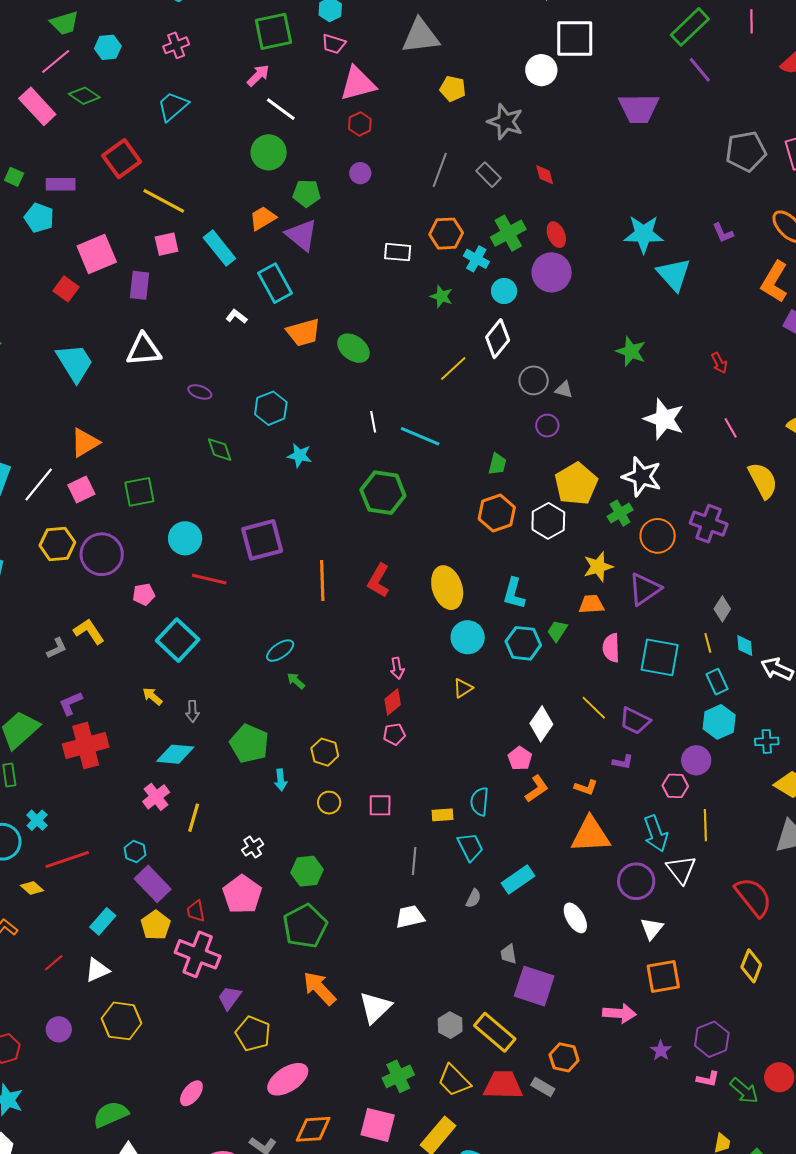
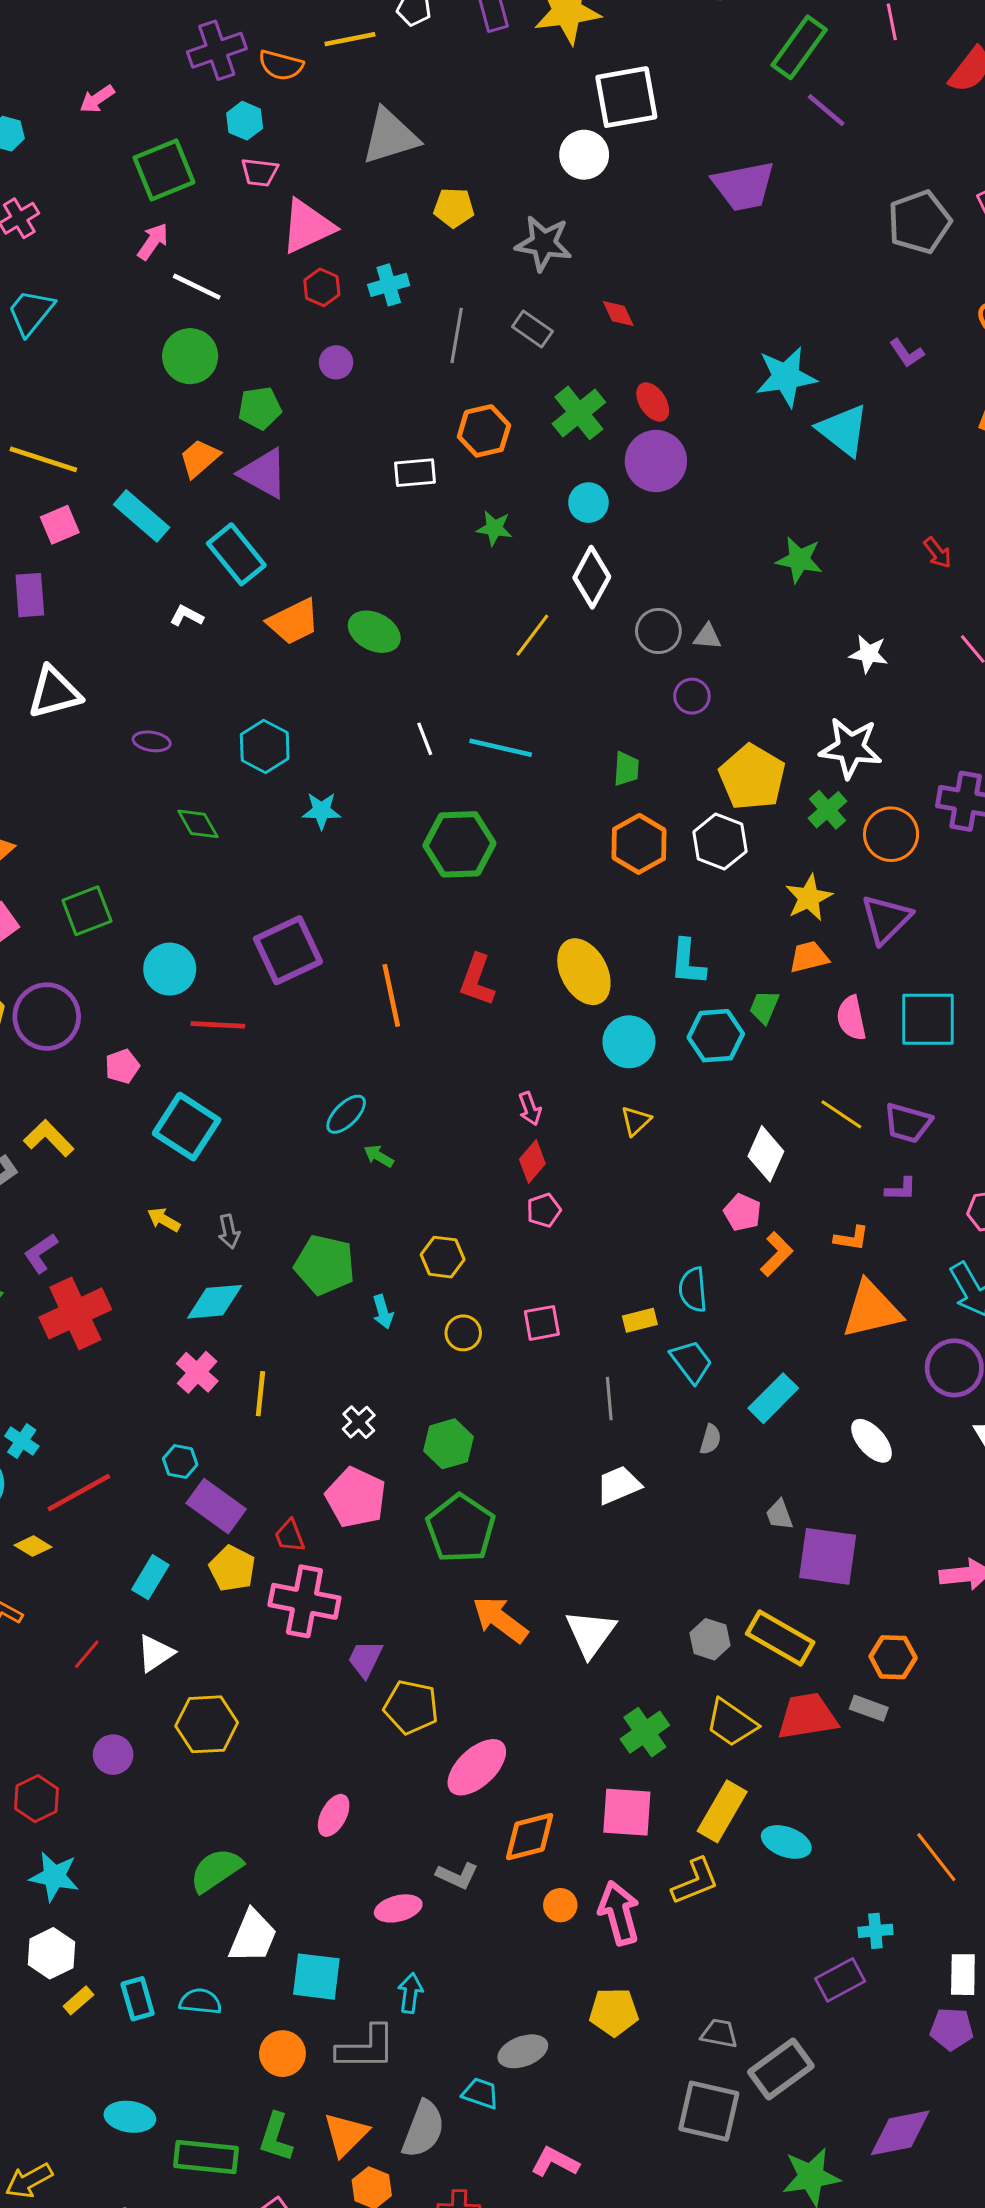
cyan cross: (476, 259) -> (389, 285), moved, turned -35
white star: (664, 419) -> (869, 654), size x0.6

